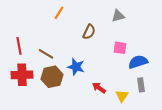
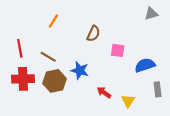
orange line: (59, 13) -> (53, 21), moved
gray triangle: (118, 16) -> (151, 14), moved
pink square: (120, 48) -> (118, 50), moved
gray rectangle: (141, 85) -> (158, 89), moved

